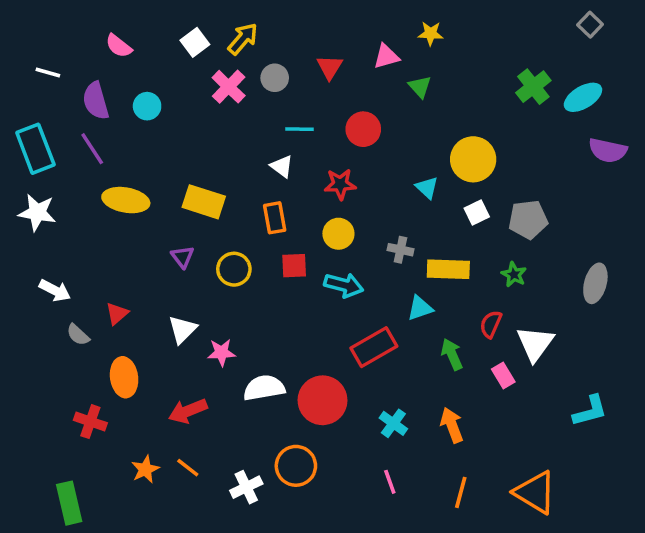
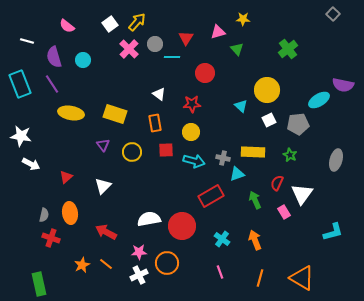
green cross: (533, 87) -> (288, 49), moved
cyan ellipse: (583, 97) -> (319, 100), moved
cyan line: (299, 129) -> (172, 57), moved
white star: (37, 212) -> (21, 136), moved
gray cross: (400, 250) -> (223, 158), moved
gray semicircle: (78, 335) -> (44, 215), moved, turned -120
pink star: (221, 352) -> (139, 252), moved
red arrow: (188, 411) -> (106, 232), turned 50

